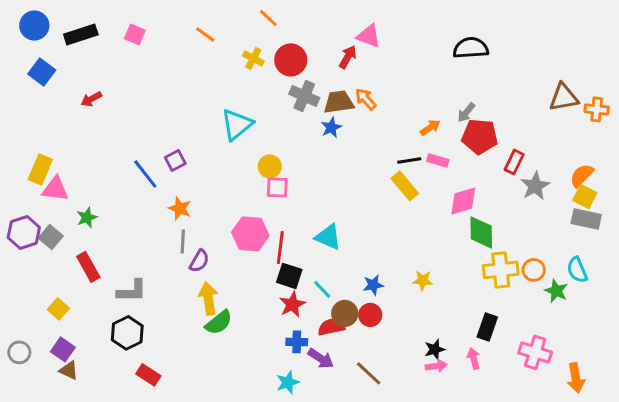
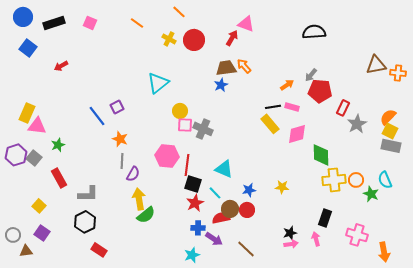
gray cross: (304, 96) -> (203, 129), moved
pink diamond: (463, 201) -> (297, 134), moved
cyan triangle: (328, 237) -> (224, 169), moved
brown triangle: (69, 370) -> (26, 251), moved, turned -32

